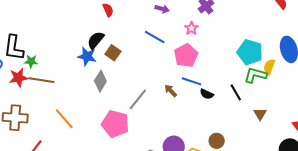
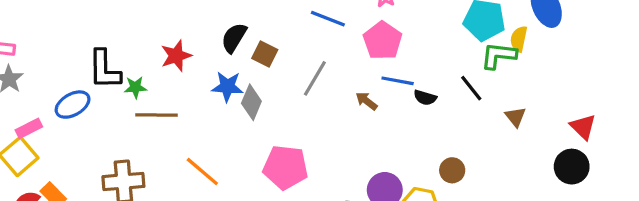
blue star: (87, 56) -> (227, 87), moved
red star: (18, 78) -> (176, 56), moved
gray line: (138, 99) -> (315, 78), moved

